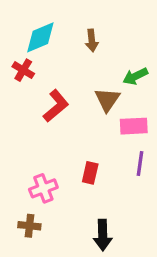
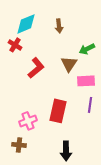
red rectangle: (90, 173) -> (58, 111), size x1.6

